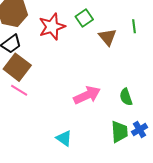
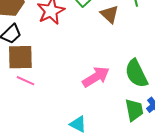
brown square: (17, 67) -> (20, 57), turned -32
green semicircle: (126, 97) -> (136, 73), size x1.6

